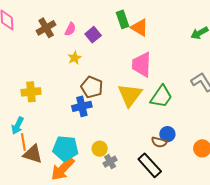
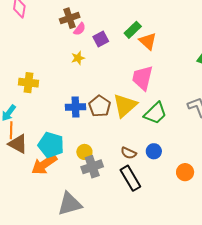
green rectangle: (123, 19) -> (133, 30), turned 54
brown cross: (46, 28) -> (70, 18), moved
brown pentagon: (92, 87) -> (100, 106), moved
brown semicircle: (159, 142) -> (129, 153), moved
gray cross: (110, 162) -> (92, 167), size x1.5

